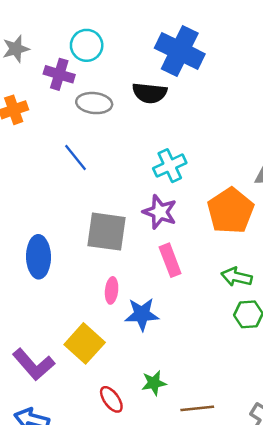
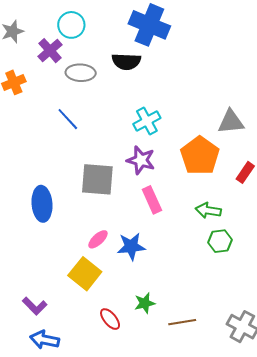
purple cross: (59, 74) -> (50, 51), turned 35
pink ellipse: (112, 290) -> (98, 239), moved, turned 45
purple L-shape: (34, 364) -> (35, 306), moved, size x0.7

